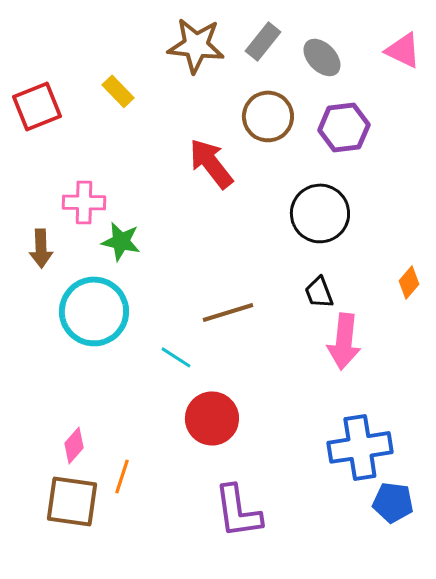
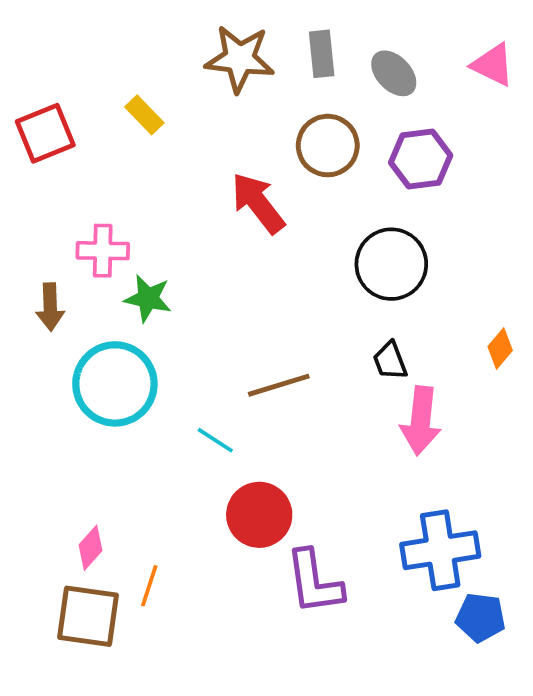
gray rectangle: (263, 41) -> (322, 54), turned -45
purple L-shape: (238, 511) -> (314, 582), moved

